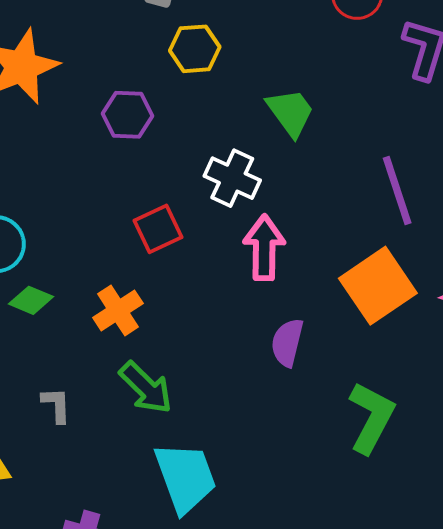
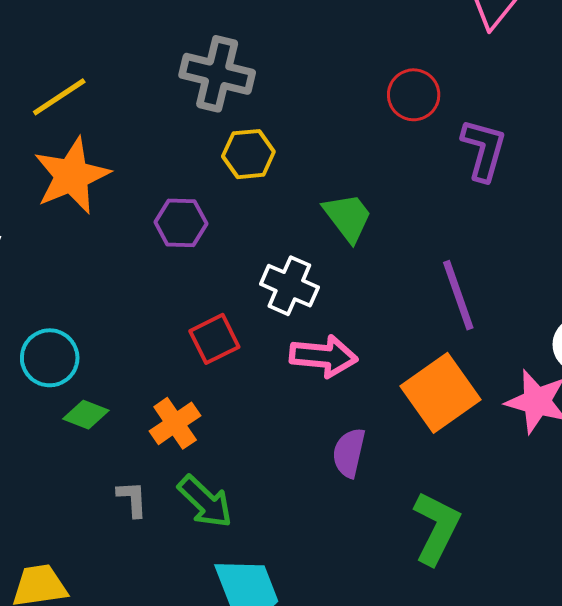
pink arrow: (264, 248) -> (323, 356), turned 96
gray L-shape: (56, 405) -> (132, 499), moved

